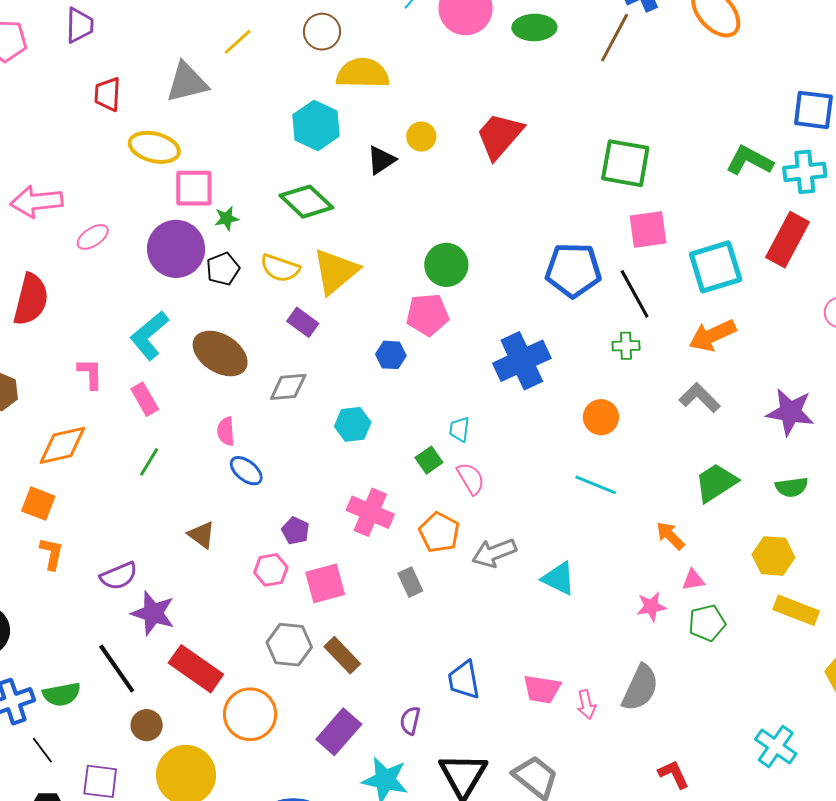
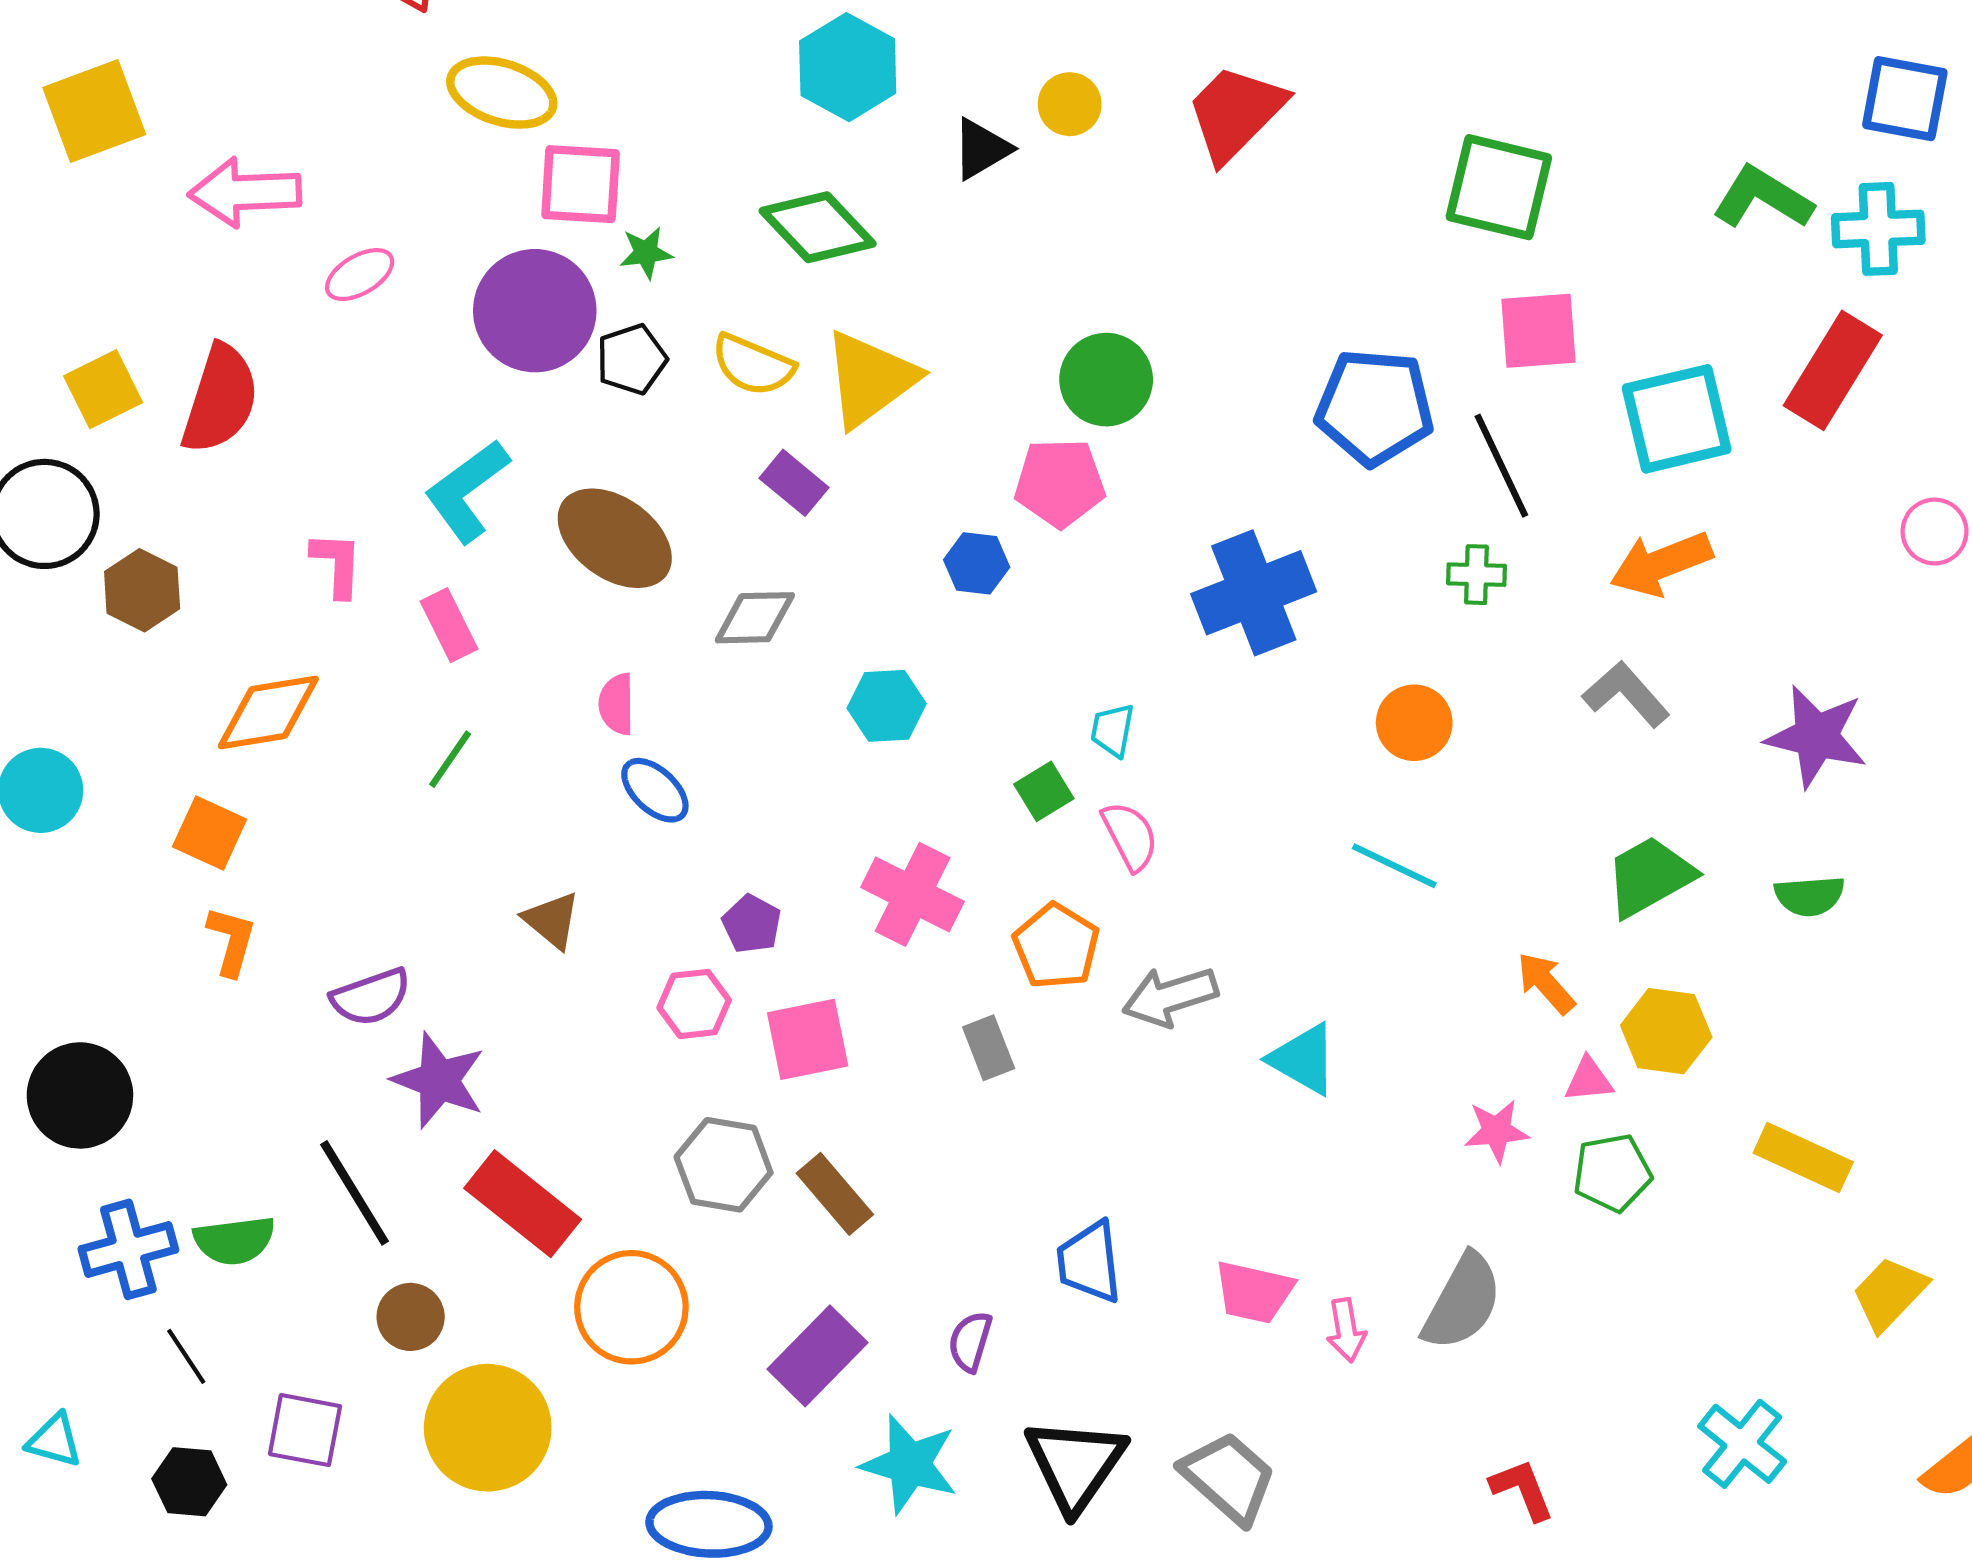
yellow hexagon: (773, 556) -> (1666, 1031), moved

